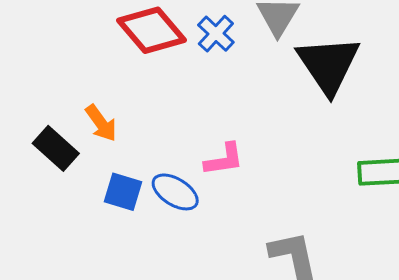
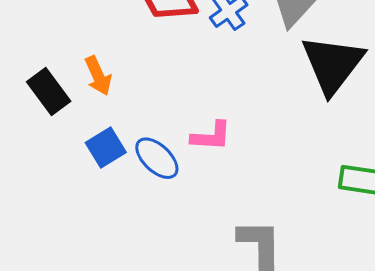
blue square: (123, 192) -> (106, 147), turned 30

